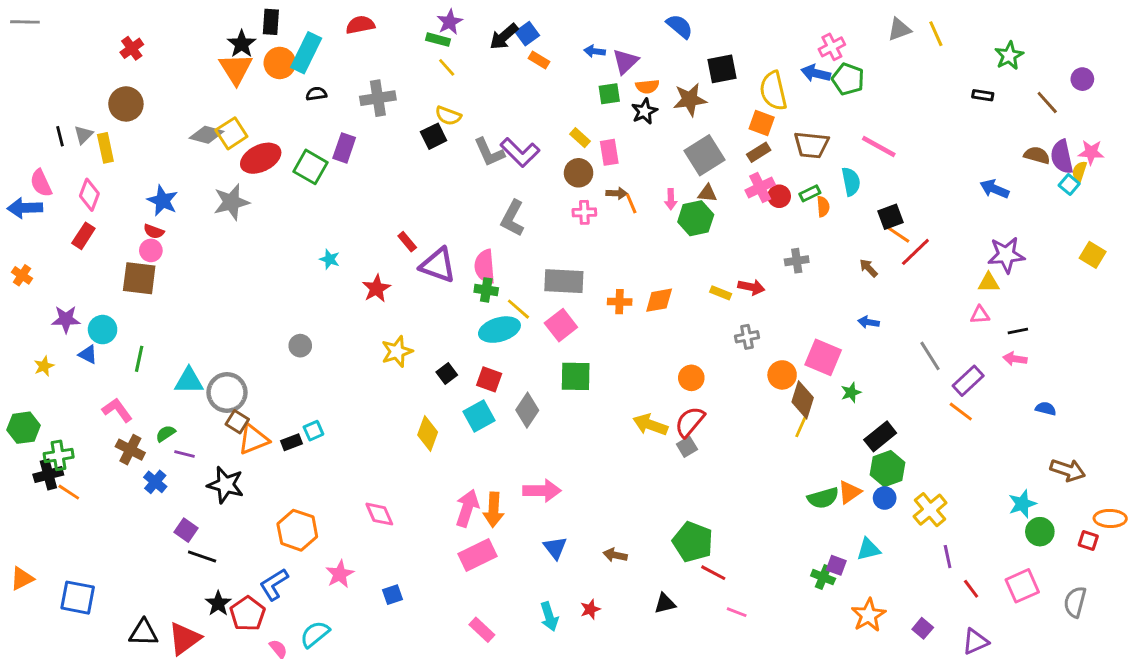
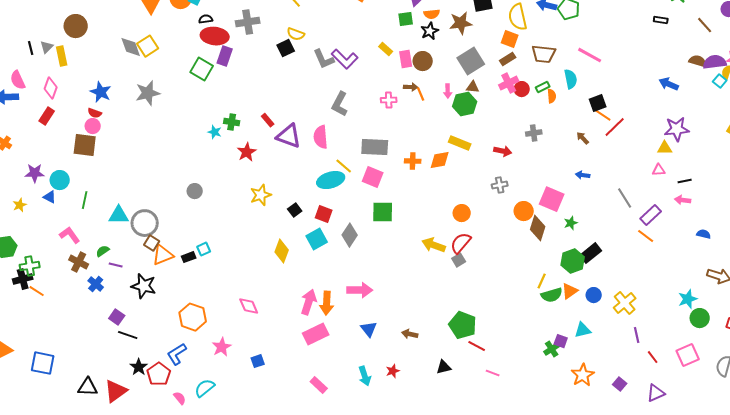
gray diamond: (207, 135) -> (131, 47), turned 55
purple semicircle: (1062, 157) -> (715, 62), turned 95
red ellipse: (261, 158) -> (215, 36), moved, turned 32
brown circle: (579, 173) -> (423, 61), moved
green cross: (486, 290) -> (232, 122), moved
yellow rectangle: (721, 293) -> (460, 143), moved, size x1.5
pink square: (561, 325) -> (373, 177), turned -30
yellow line: (801, 426) -> (542, 281), moved
green hexagon: (888, 469) -> (573, 261), moved
green cross: (823, 577) -> (552, 349), turned 35

